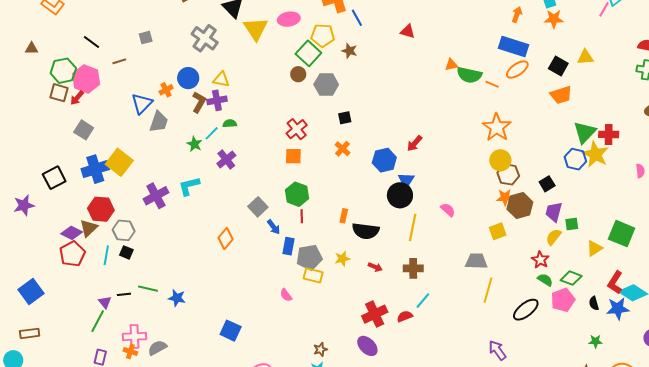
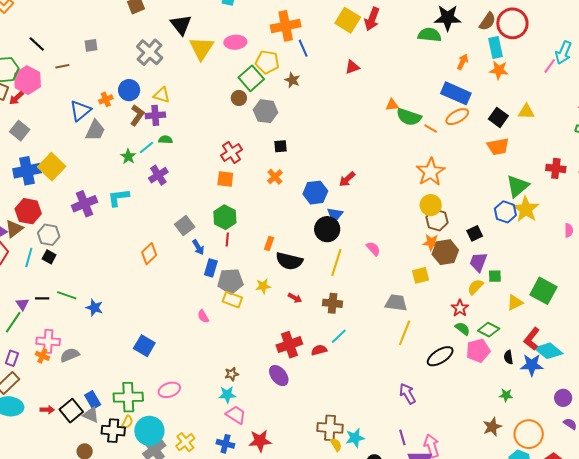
red triangle: (408, 31) -> (352, 67), turned -42
red cross: (609, 134) -> (556, 168), moved

